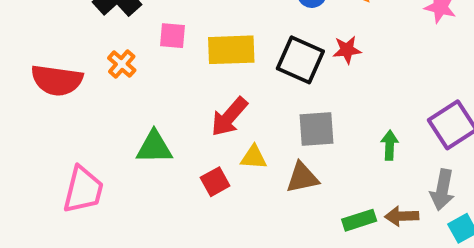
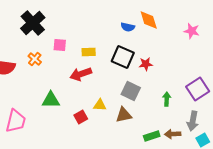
yellow rectangle: (231, 50) -> (89, 52), size x0.6
red star: (347, 50) -> (146, 64), moved
red arrow: (229, 117) -> (81, 74), moved, turned 30
gray square: (317, 129) -> (131, 91), turned 30

